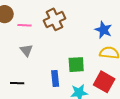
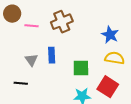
gray triangle: (26, 50) -> (31, 60), moved
blue rectangle: (55, 78) -> (52, 55), moved

